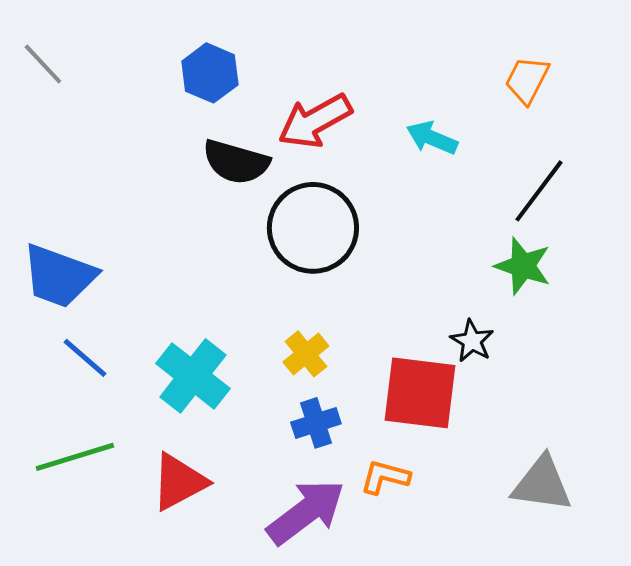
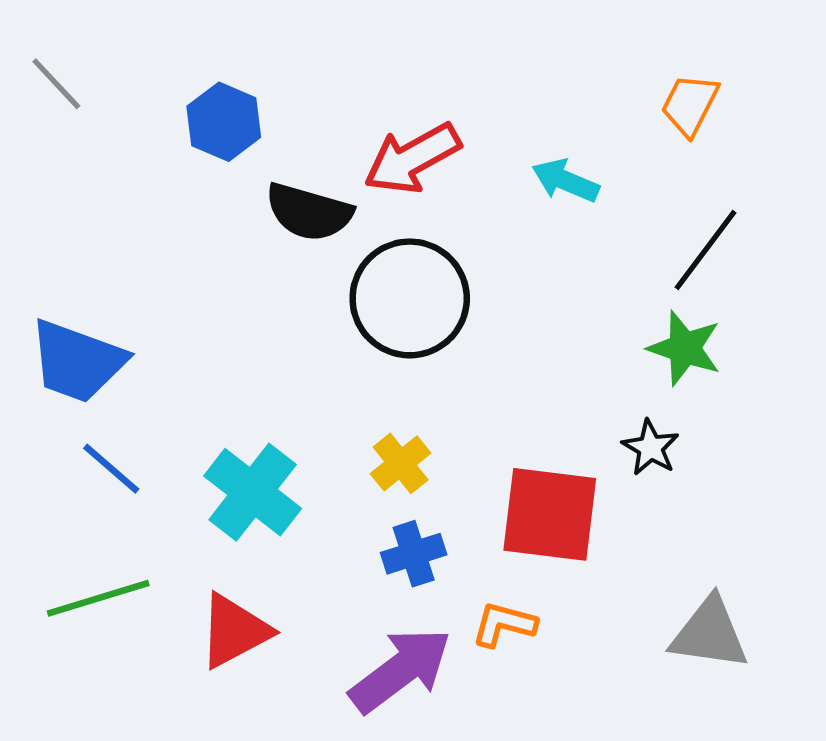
blue hexagon: (210, 73) -> (224, 122), moved
black star: (472, 341) -> (651, 448), moved

